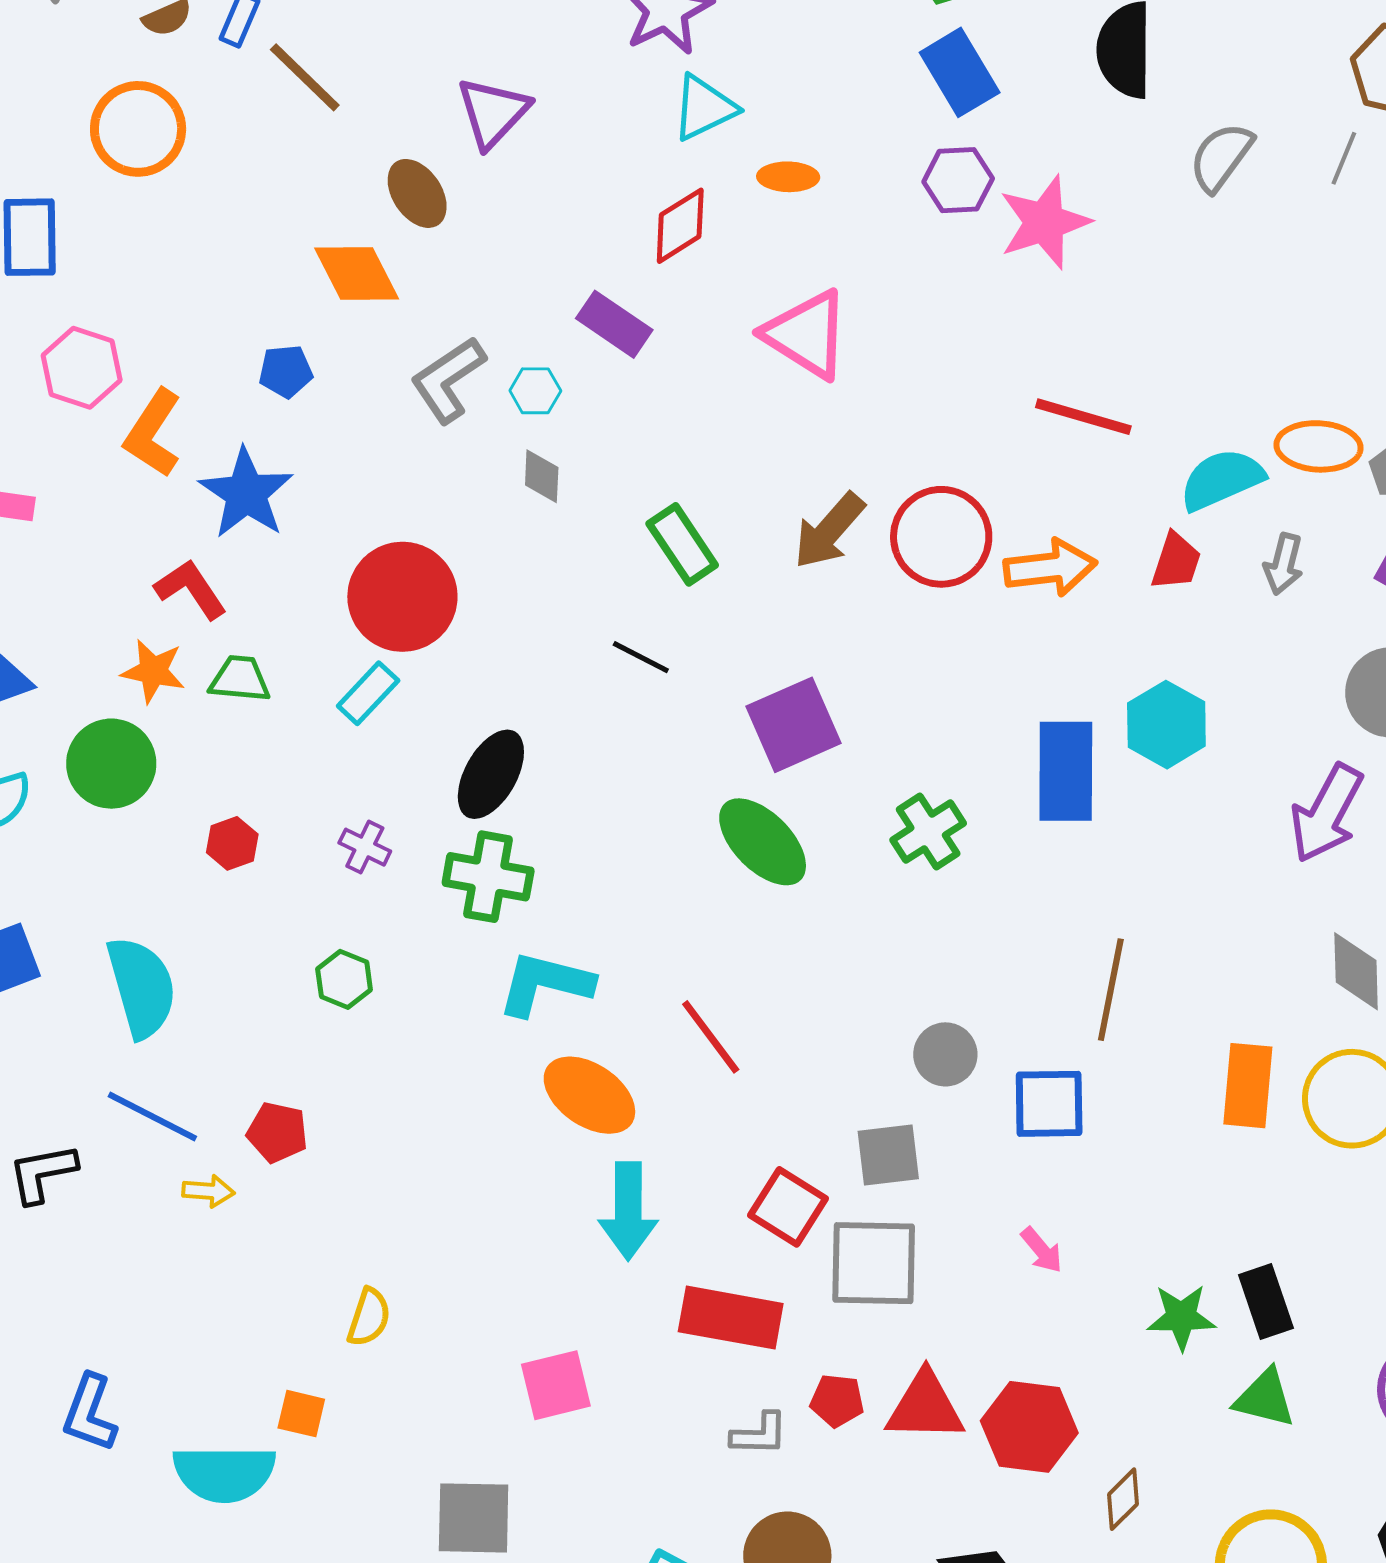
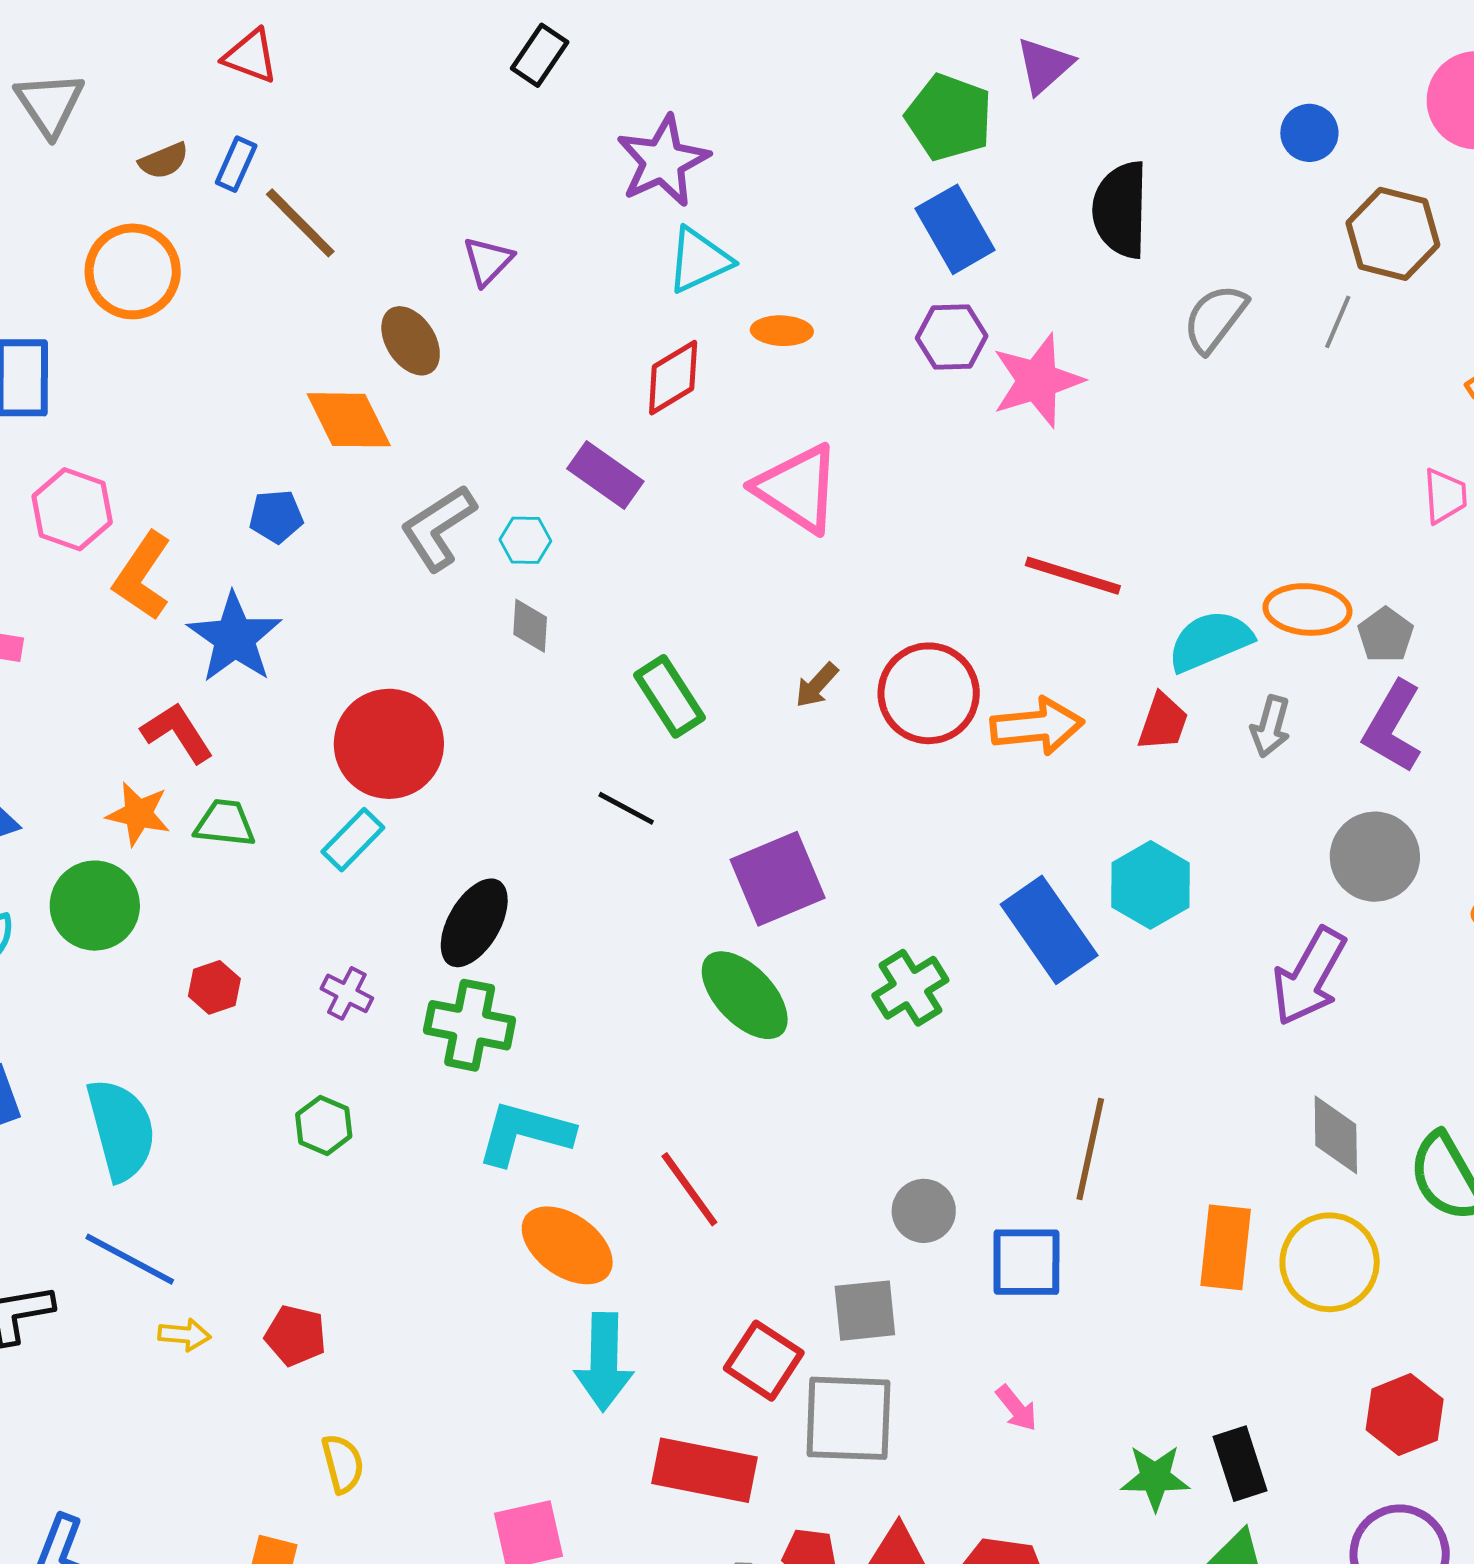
purple triangle: (493, 112) -> (488, 261), size x0.7
brown arrow: (829, 531) -> (817, 685), size x0.6
blue rectangle: (1066, 771) -> (1049, 930), turned -36
red pentagon: (277, 1132) -> (296, 1336), moved
yellow semicircle: (369, 1317) -> (343, 1464), turned -34

